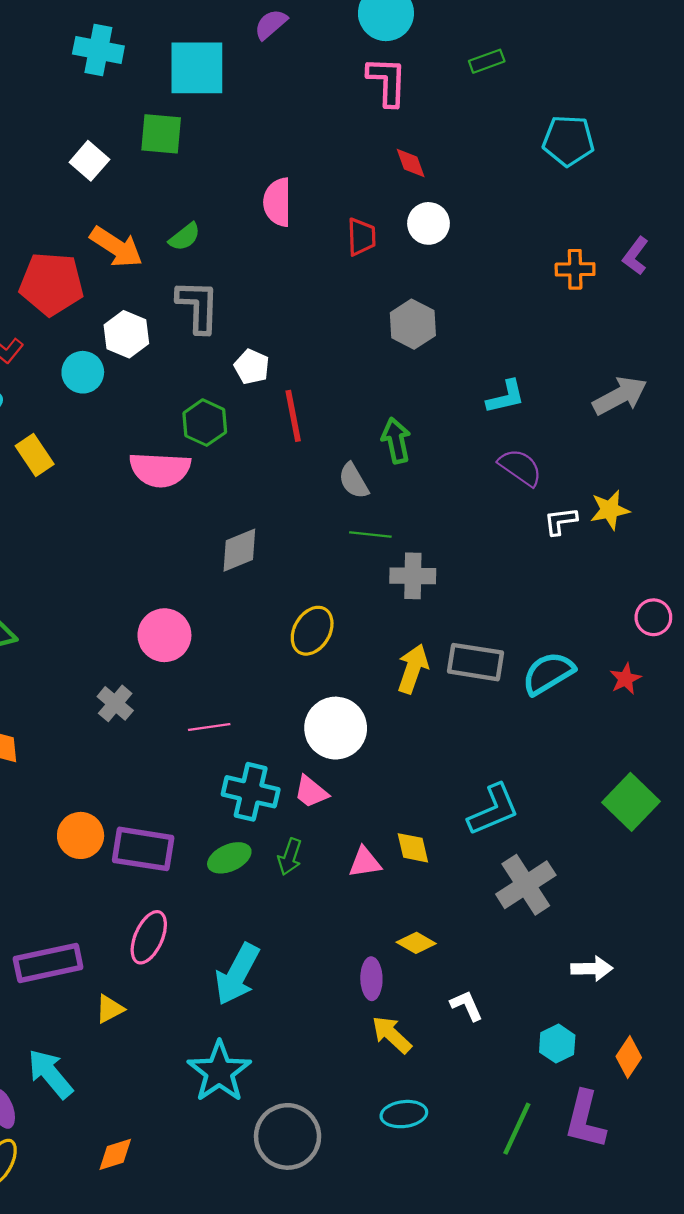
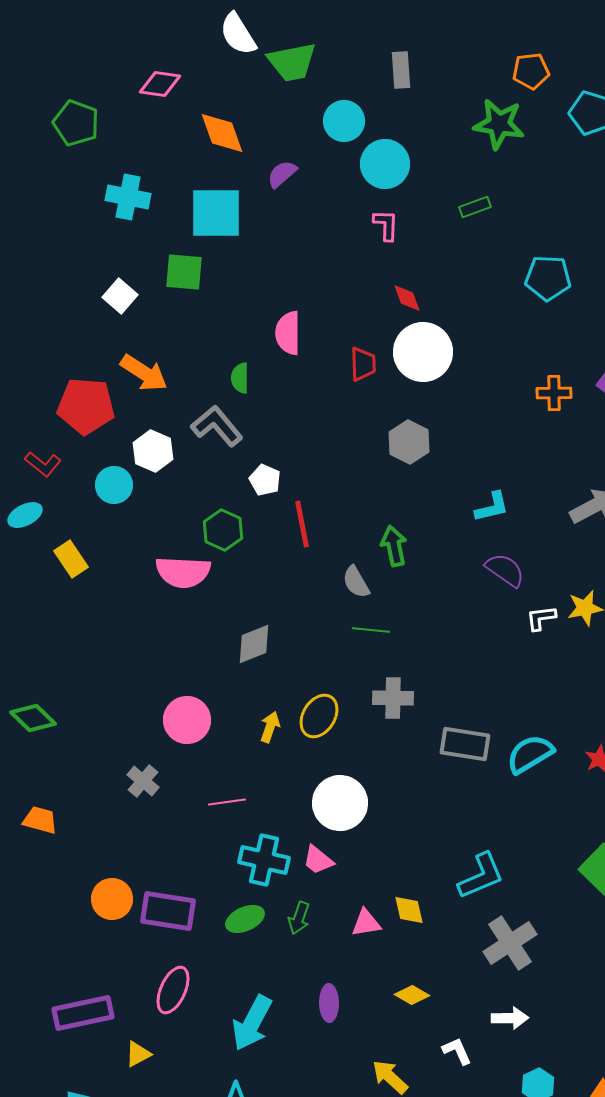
pink L-shape: (387, 81) -> (386, 225), size x0.7
white circle: (429, 223) -> (423, 352), size x1.6
green semicircle: (185, 237) -> (240, 378), moved, turned 128
gray L-shape: (198, 306) -> (217, 426), turned -42
gray cross: (413, 576) -> (393, 698), moved
yellow arrow: (413, 669) -> (270, 727), moved, size x0.7
white arrow: (592, 969) -> (510, 1018), moved
purple ellipse: (371, 979) -> (329, 1003), moved

